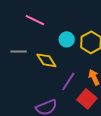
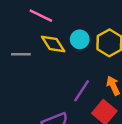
yellow diamond: (46, 60) -> (53, 44), moved

